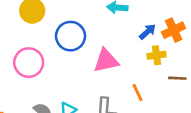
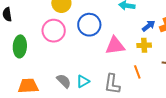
yellow cross: (157, 55) -> (144, 45), moved
pink circle: (29, 63) -> (54, 31), moved

